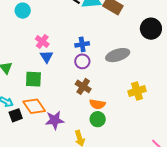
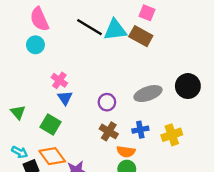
black circle: (151, 29) -> (188, 86), moved
blue cross: (82, 44) -> (140, 130), moved
green square: (33, 79) -> (50, 125), turned 30

